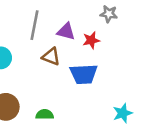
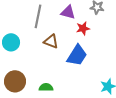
purple triangle: (66, 31) -> (68, 12), moved
blue trapezoid: (84, 74) -> (77, 55), turned -55

